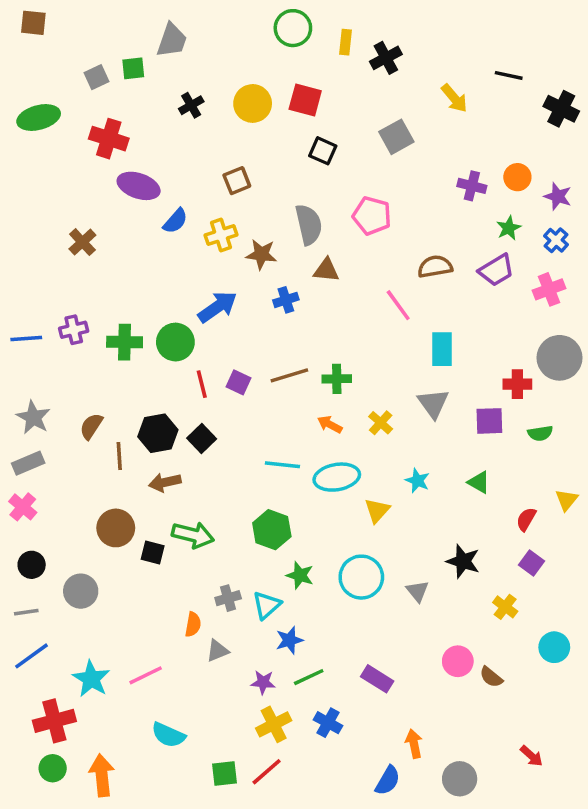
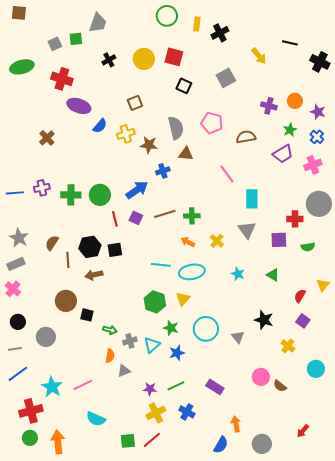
brown semicircle: (435, 267) -> (246, 137), moved
blue arrow: (217, 307) -> (137, 190), moved
black square: (202, 438) -> (115, 250), turned 35
yellow triangle: (377, 510) -> (183, 299), moved
green arrow: (193, 535) -> (110, 330), moved, size x0.6
blue star: (289, 640) -> (177, 353), moved
red arrow: (531, 756) -> (303, 431), turned 88

